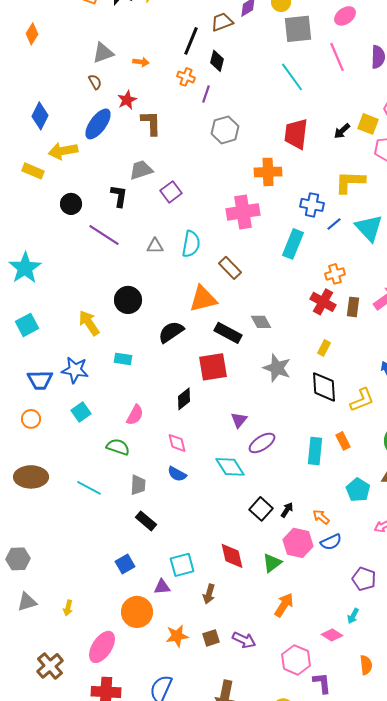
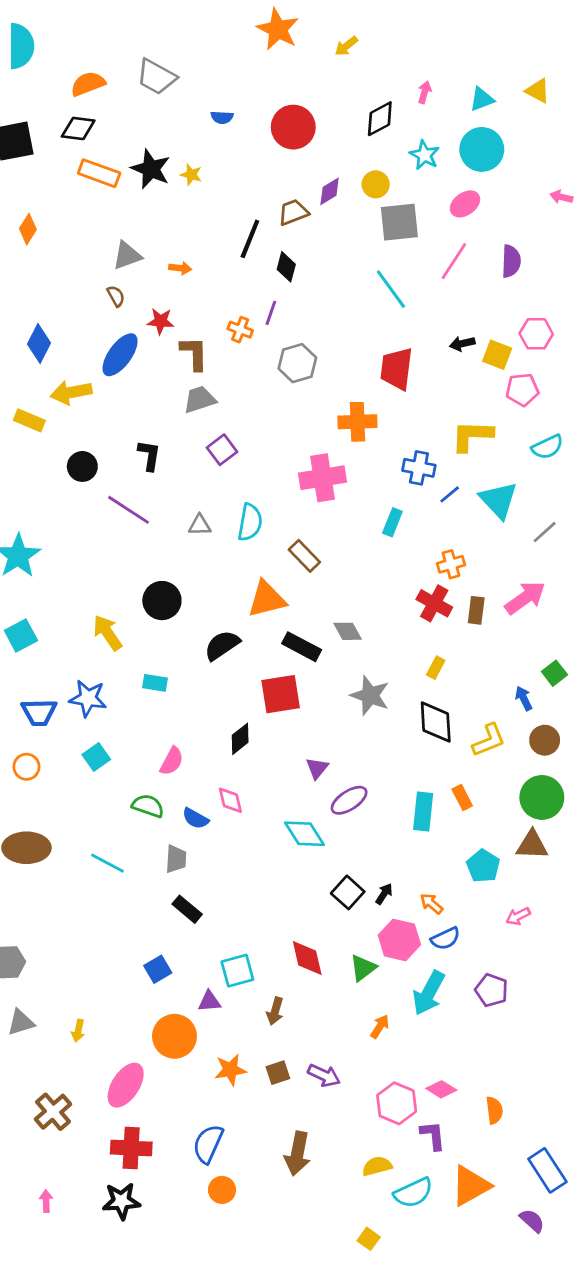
pink line: (337, 57) -> (454, 261), turned 56
orange cross: (186, 77) -> (240, 330), moved
red star: (127, 100) -> (161, 321), turned 30
black arrow: (342, 131) -> (462, 344), moved, turned 30
gray trapezoid: (141, 170) -> (200, 399), moved
cyan rectangle: (293, 244) -> (392, 522), size x0.7
blue semicircle: (177, 474) -> (195, 818), moved
orange arrow: (284, 605) -> (380, 1027), size x0.7
cyan arrow: (353, 616) -> (429, 993), moved, size x2.0
pink diamond: (332, 635) -> (441, 1089), moved

